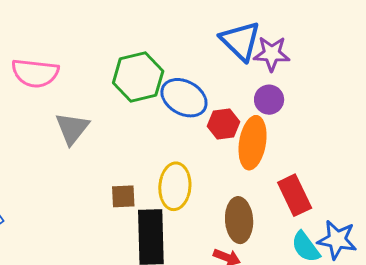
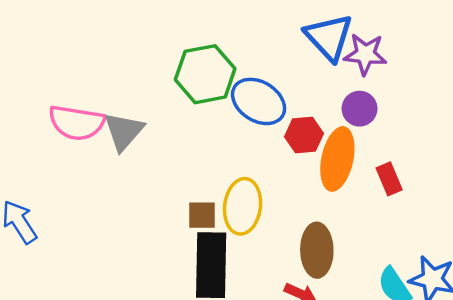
pink semicircle: (35, 73) -> (77, 123), moved
red rectangle: (295, 195) -> (389, 179), moved, size x0.7
brown square: (123, 196) -> (202, 215), moved

